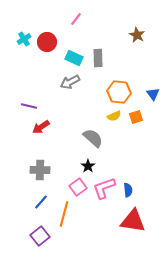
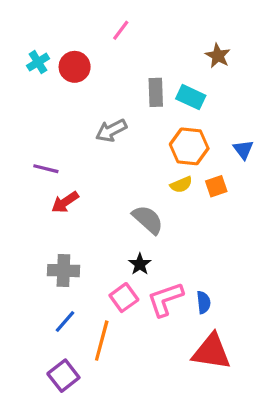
cyan rectangle: (74, 58) -> (191, 97), moved

